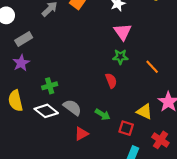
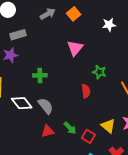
pink triangle: (123, 32) -> (75, 48), moved
green cross: (50, 86) -> (40, 75), moved
green arrow: (103, 114) -> (70, 128), moved

